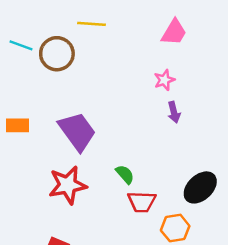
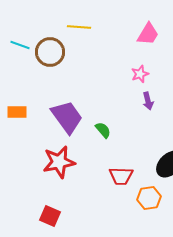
green semicircle: (125, 174) -> (103, 130), moved

